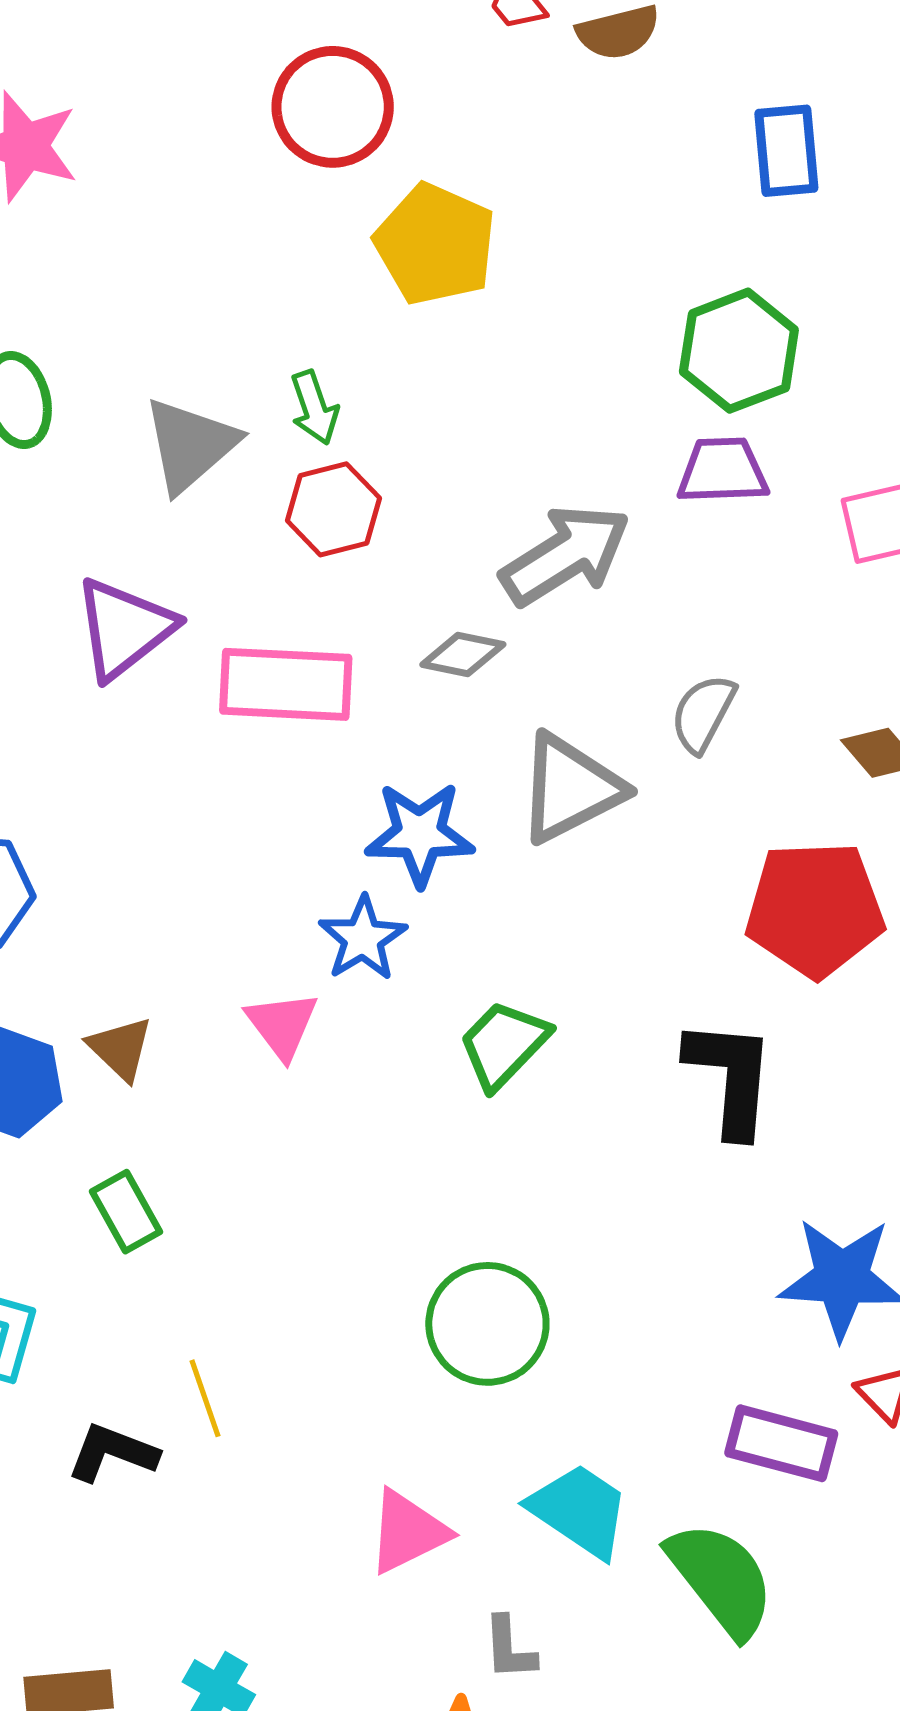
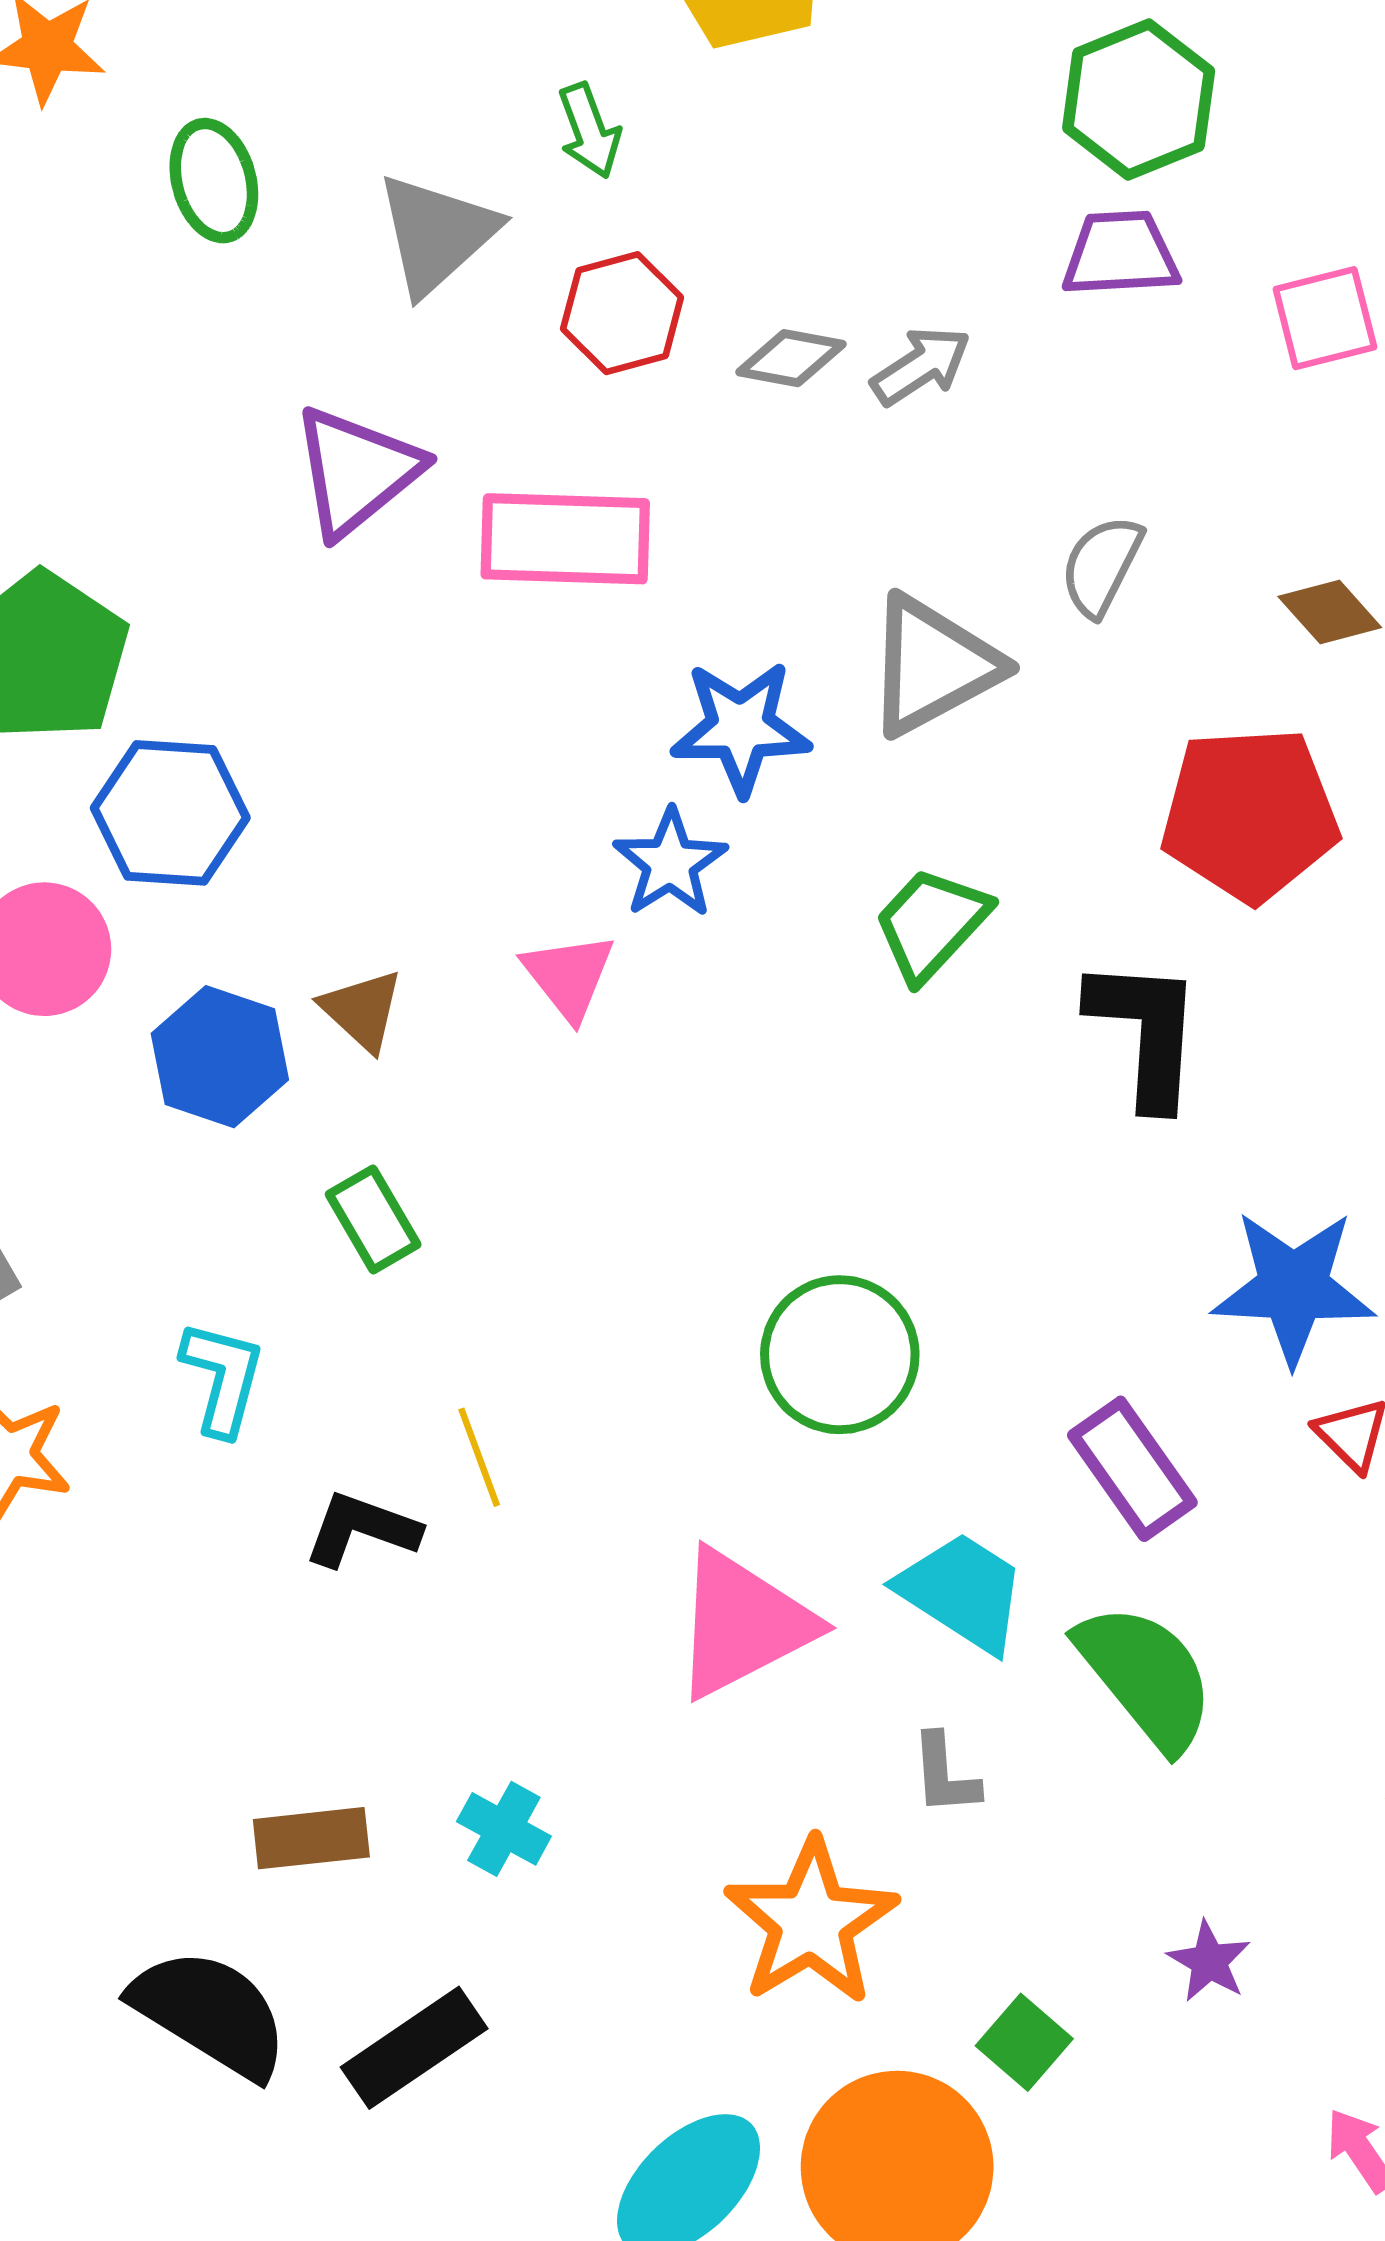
green arrow: (314, 408) -> (589, 131), moved
gray arrow: (565, 555) -> (921, 366), size x0.6
gray diamond: (463, 654) -> (791, 358), moved
green trapezoid: (504, 1044) -> (931, 924), moved
purple rectangle: (781, 1443) -> (1132, 1469), moved, turned 41
pink triangle: (408, 1532) -> (742, 1624), size x1.4
gray L-shape: (509, 1648) -> (945, 1775), moved

